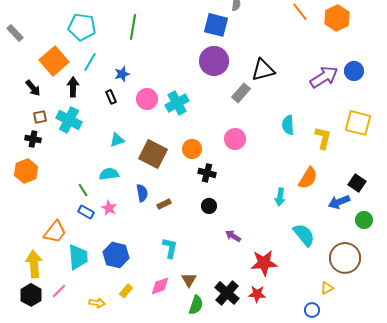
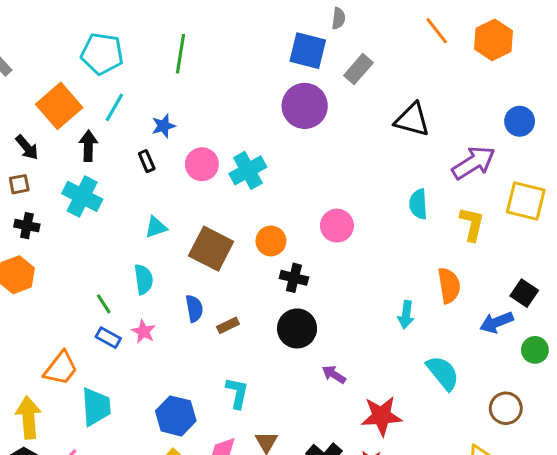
black triangle: (263, 70) -> (412, 120), moved, turned 30
purple arrow: (324, 77) -> (474, 163), moved
gray rectangle: (241, 93) -> (358, 69), moved
brown square: (40, 117) -> (19, 184), moved
cyan semicircle: (109, 174) -> (144, 279), turned 90
orange semicircle: (308, 178) -> (449, 285), turned -40
black circle: (209, 206) -> (297, 328), size x1.6
blue hexagon: (116, 255) -> (176, 416), moved
brown circle: (345, 258) -> (506, 408), size x0.7

